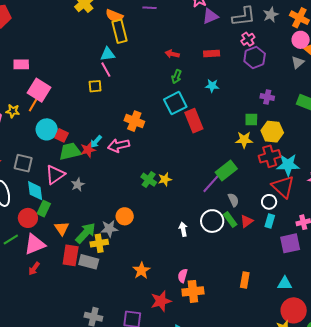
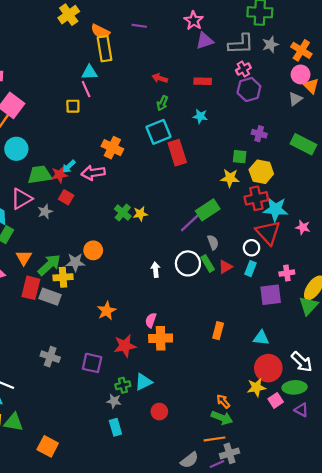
red square: (62, 135) -> (66, 197), moved

